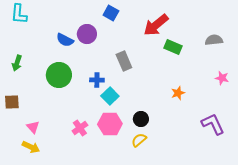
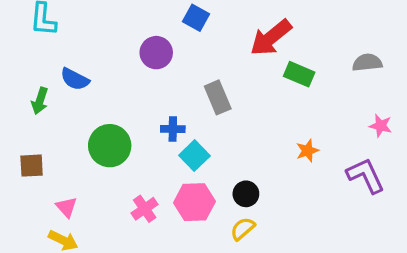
blue semicircle: (65, 40) -> (75, 79), moved
green circle: (59, 75) -> (110, 146), moved
purple L-shape: (213, 124) -> (366, 176), moved

